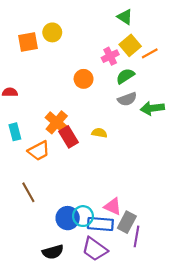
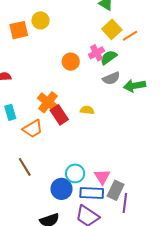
pink cross: (110, 56) -> (96, 53), moved
pink triangle: (113, 207) -> (102, 177), turned 36
cyan circle: (83, 216) -> (75, 173), moved

